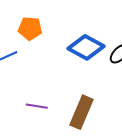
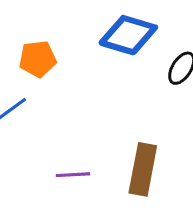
blue diamond: (86, 47) -> (128, 35), moved

